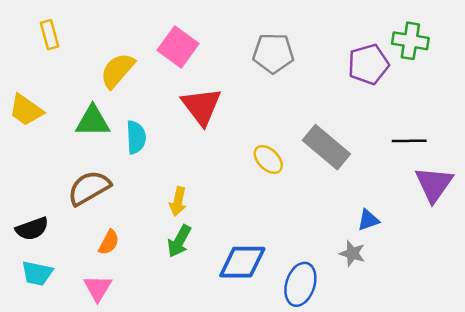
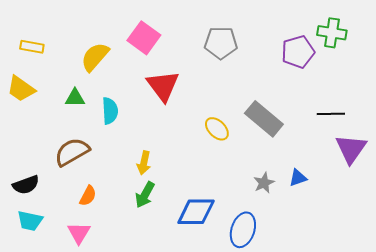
yellow rectangle: (49, 35) -> (32, 47), moved, turned -65
green triangle: (93, 121) -> (75, 98), size x0.7
gray star: (352, 253) -> (264, 183), moved, turned 30

